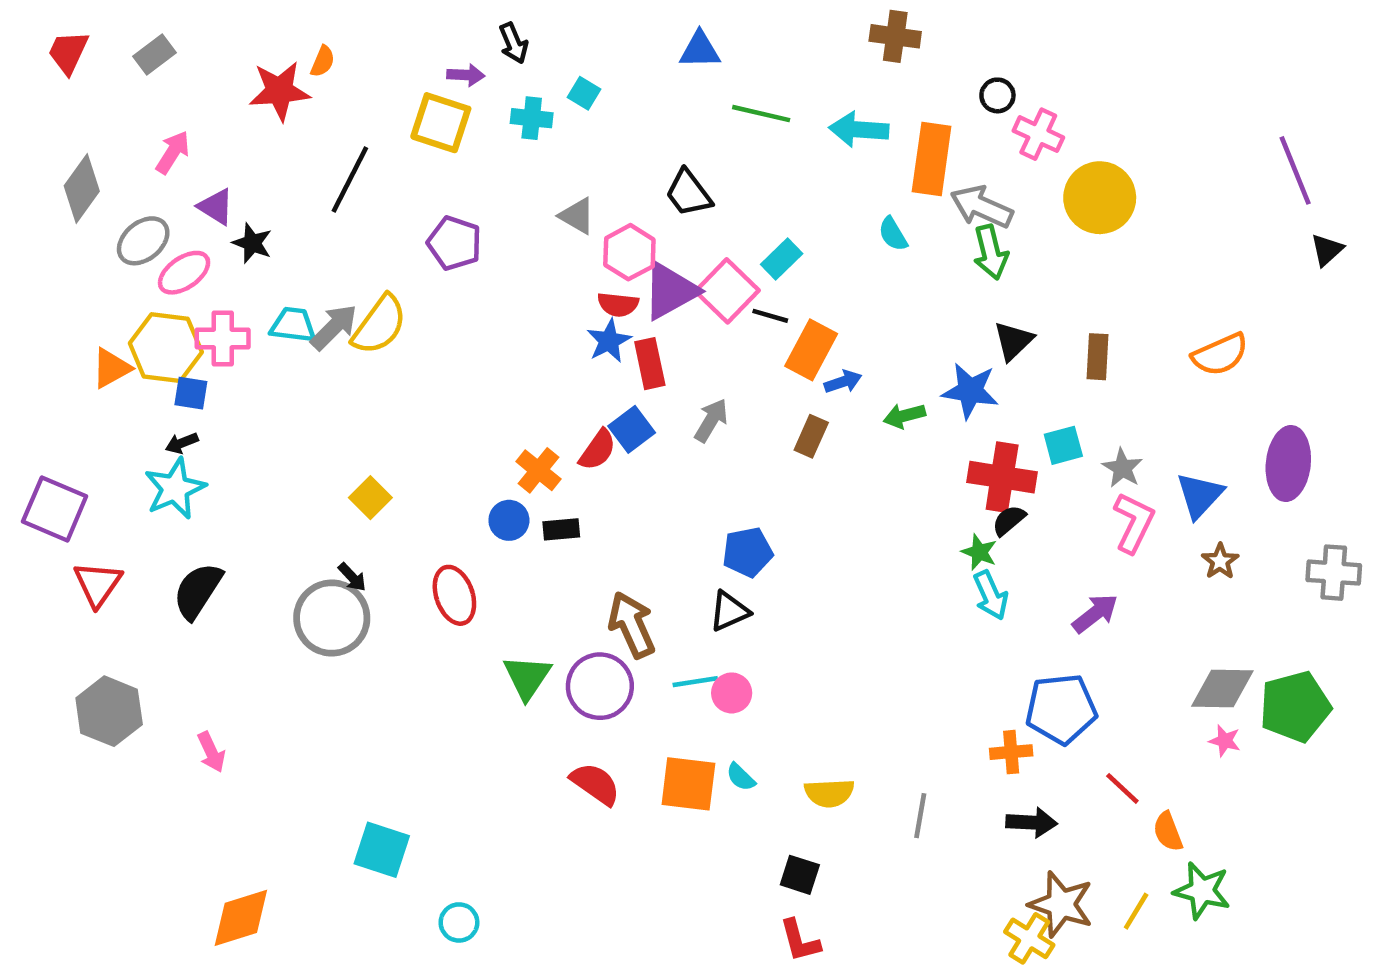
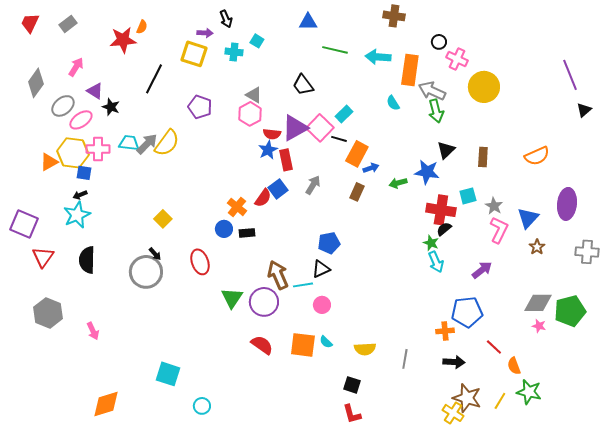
pink hexagon: (629, 252) -> (250, 114), moved
black semicircle: (198, 591) -> (87, 260), turned -32
cyan line: (695, 682) -> (303, 285), moved

